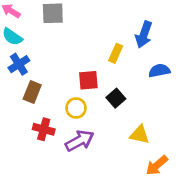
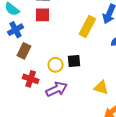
yellow rectangle: (116, 53) -> (87, 26), size x1.5
red square: (88, 80) -> (42, 15), moved
black square: (116, 98) -> (74, 61), moved, turned 32

